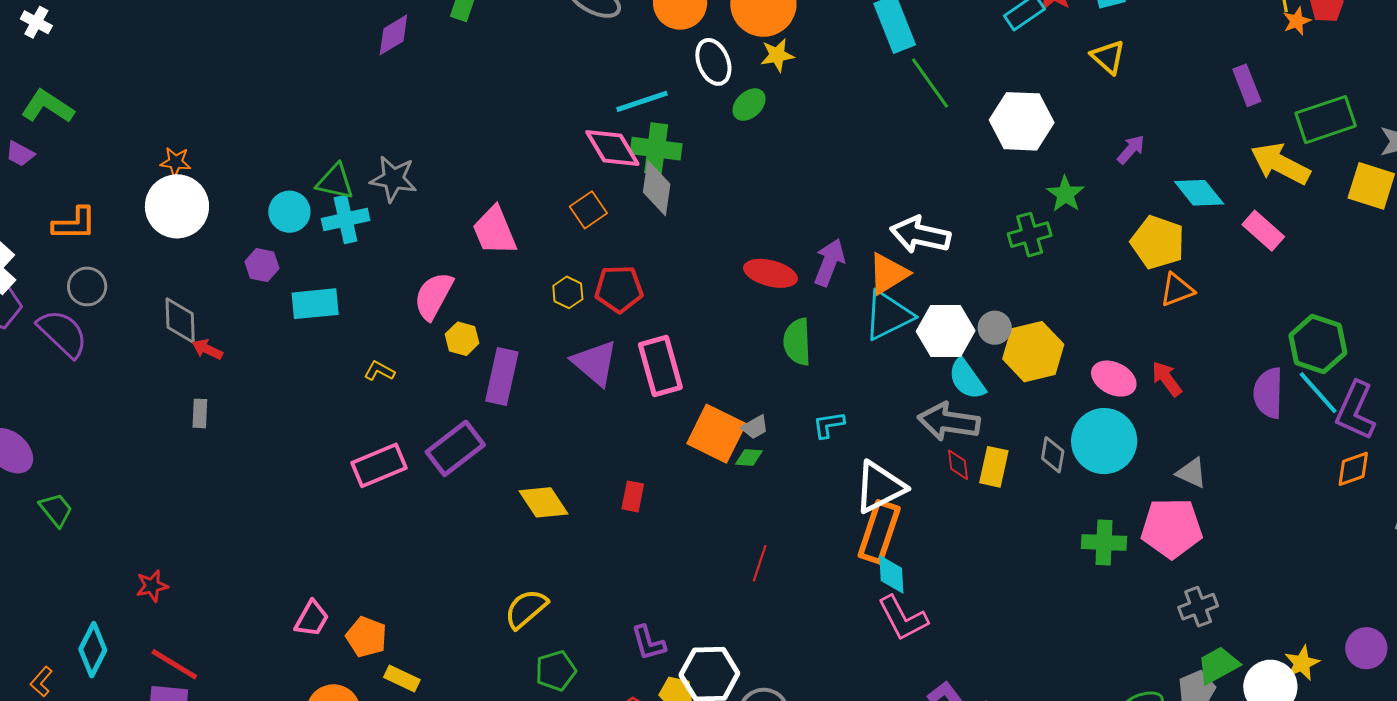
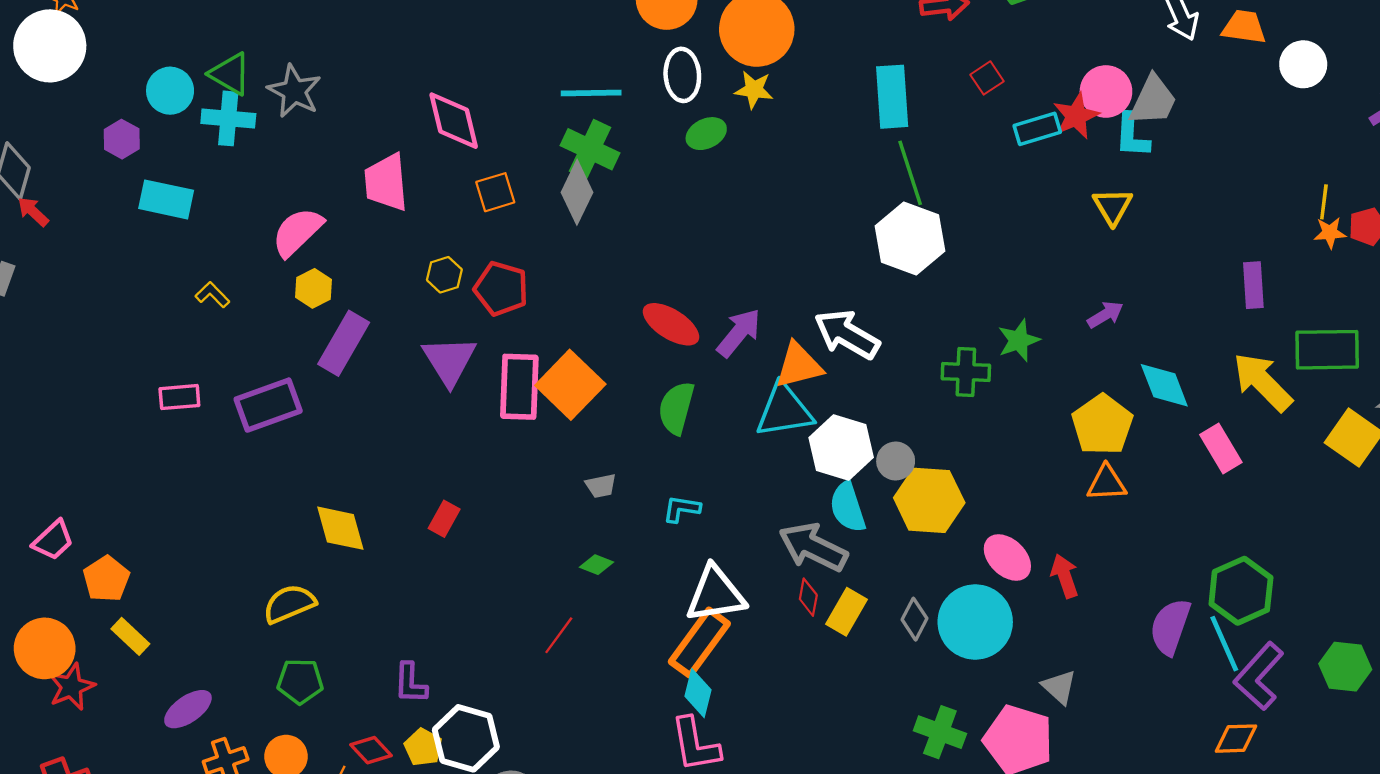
white hexagon: (1022, 121) -> (910, 239), moved
pink diamond: (612, 148) -> (454, 121), moved
orange square: (716, 434) -> (570, 385), moved
green diamond: (749, 458) -> (597, 565), moved
pink rectangle: (379, 465) -> (179, 397), size x0.7
yellow diamond: (543, 502) -> (340, 528), moved

